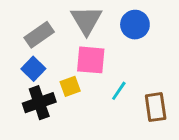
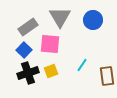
pink square: (91, 60) -> (50, 44), moved
yellow square: (70, 86) -> (51, 71), moved

